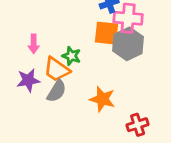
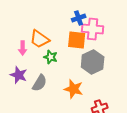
gray hexagon: (128, 44) -> (93, 62), moved
orange trapezoid: (57, 69) -> (40, 39), moved
purple star: (28, 80) -> (19, 75), turned 30

